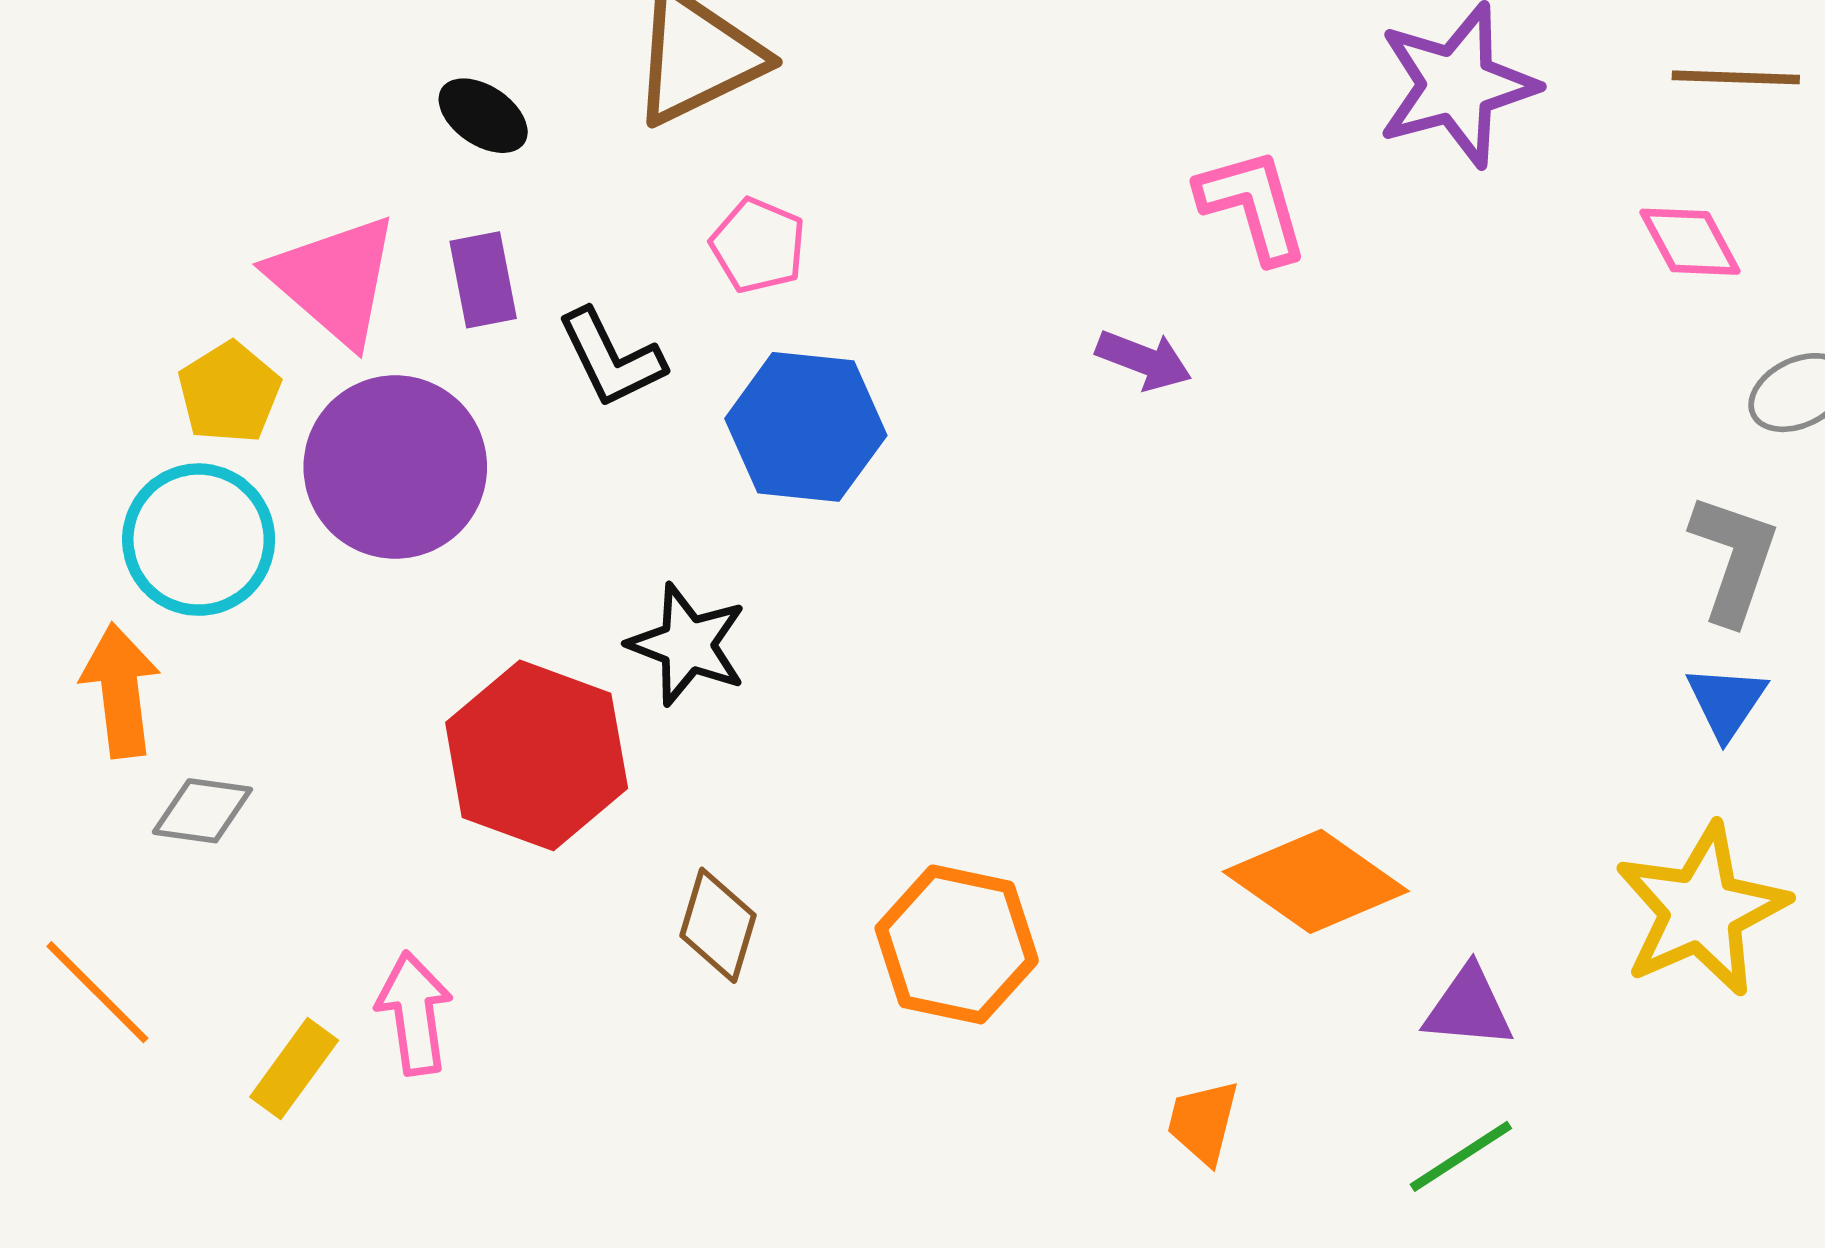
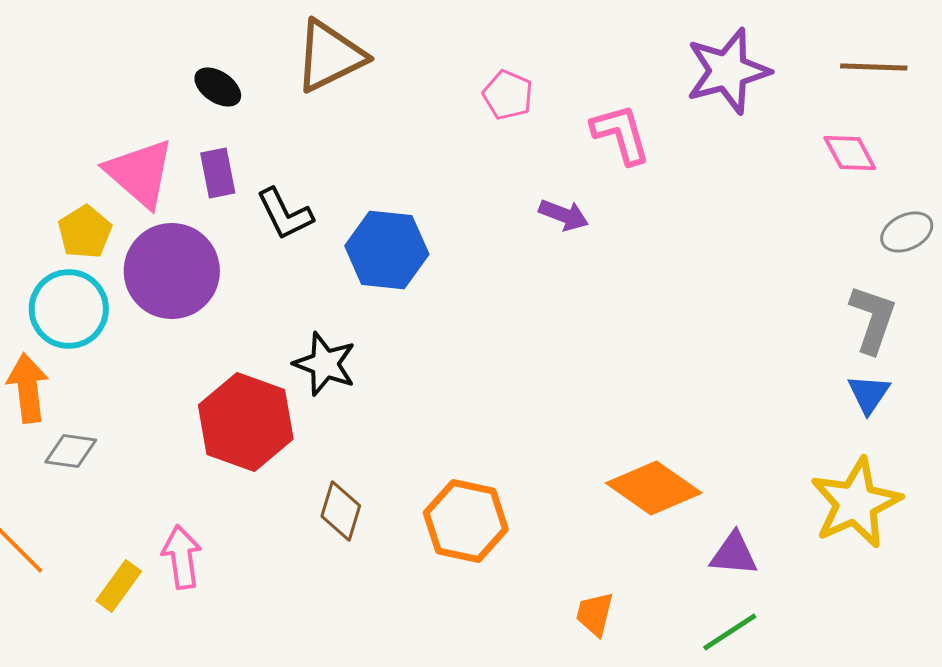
pink pentagon: (758, 246) -> (508, 95), moved

